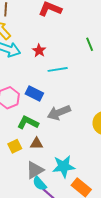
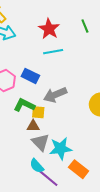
red star: (39, 51) -> (49, 29), moved, size x1.5
yellow square: (15, 146) -> (38, 112), moved, turned 32
gray triangle: (35, 170) -> (40, 142), moved, turned -42

